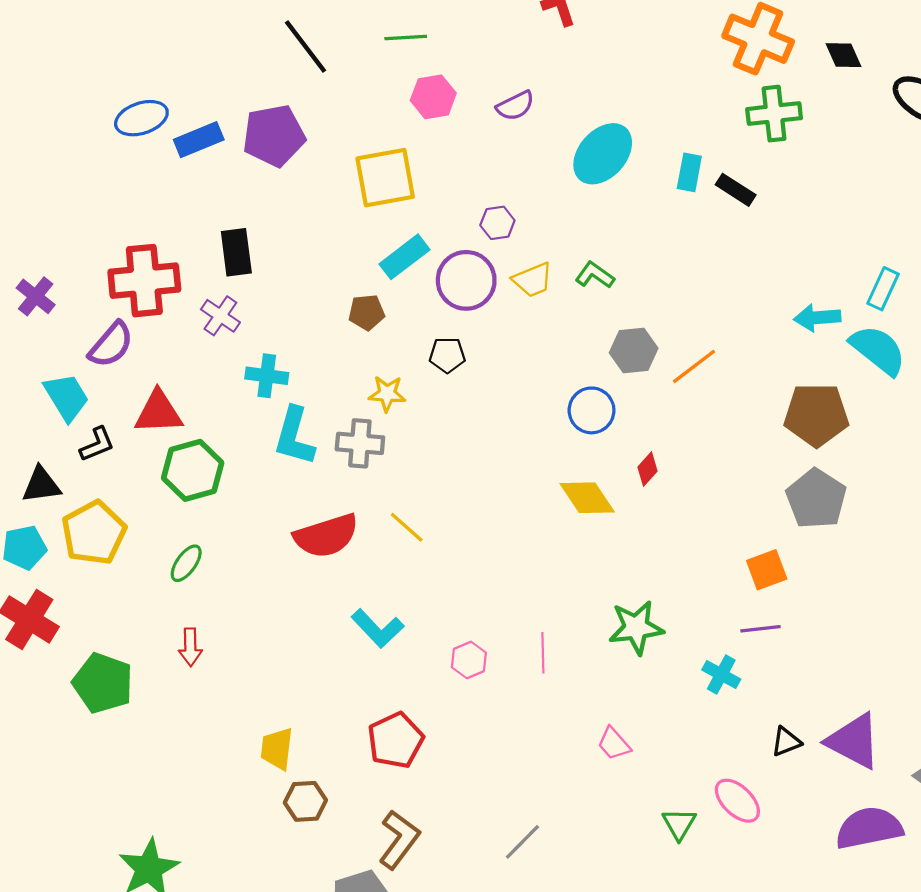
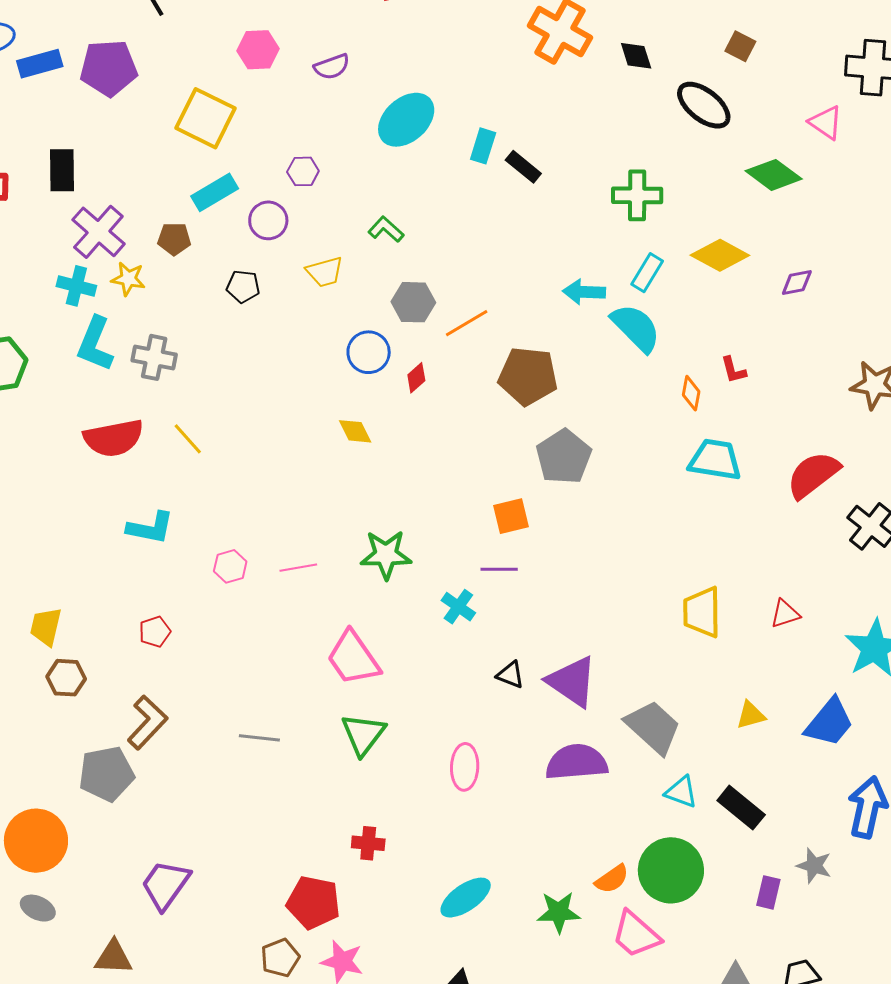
green cross: (774, 114) -> (637, 195), moved
yellow square: (385, 178) -> (205, 118), turned 30
purple circle: (466, 280) -> (268, 220), size x0.7
yellow trapezoid: (533, 280) -> (325, 272), moved
purple cross: (220, 316) -> (98, 232), moved, size x1.5
yellow star: (387, 394) -> (128, 279), moved
brown pentagon: (816, 415) -> (528, 376), moved
red diamond: (647, 469) -> (416, 378), moved
yellow diamond: (587, 498) -> (355, 431), size x0.7
cyan L-shape: (378, 628) -> (150, 528), turned -42
pink line: (543, 653) -> (298, 568), turned 75
red pentagon: (396, 740) -> (155, 632), size x0.6
black triangle: (786, 742) -> (510, 675), turned 36
pink trapezoid: (614, 744) -> (353, 658), size x1.8
pink ellipse: (737, 801) -> (465, 767), moved, turned 42
green triangle: (679, 824) -> (363, 734), moved, size x1.4
gray line: (522, 842) -> (259, 738), turned 45

